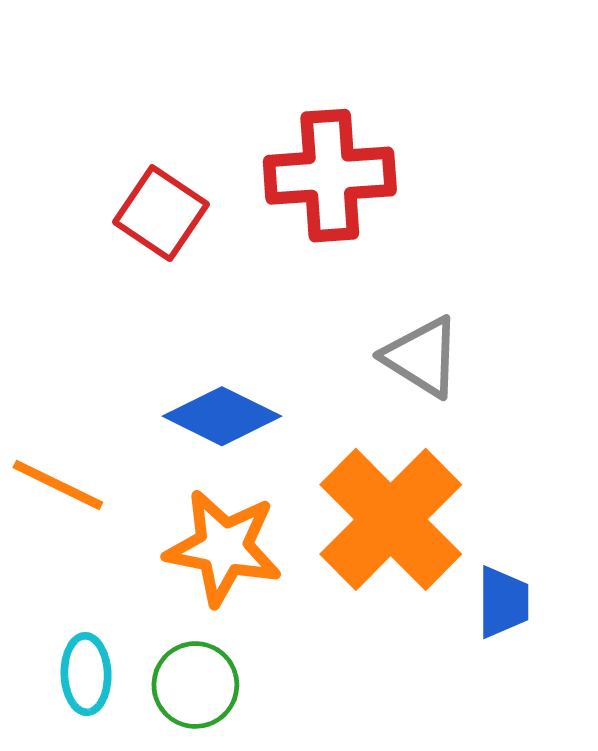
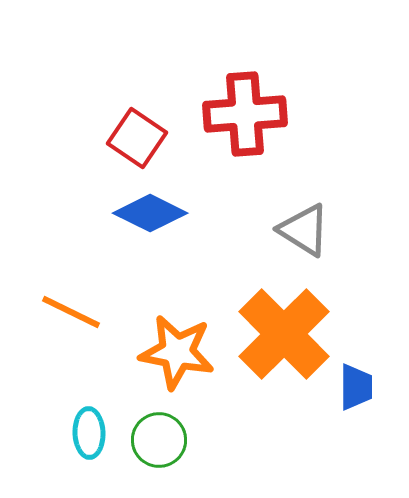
blue diamond: (222, 416) -> (150, 213), moved

